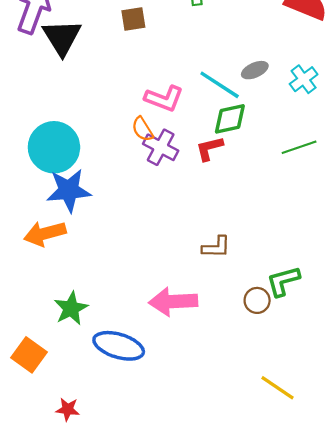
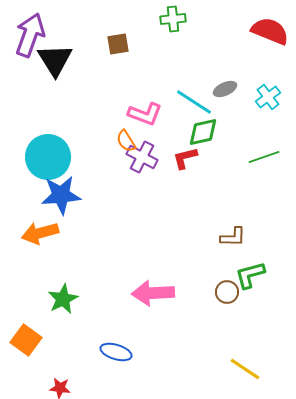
brown L-shape: (216, 247) -> (233, 237), moved
blue ellipse: (119, 346) -> (116, 352), moved, size x0.7

